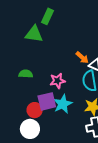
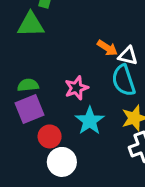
purple square: (47, 101) -> (30, 109), moved
white circle: (30, 129) -> (62, 162), moved

